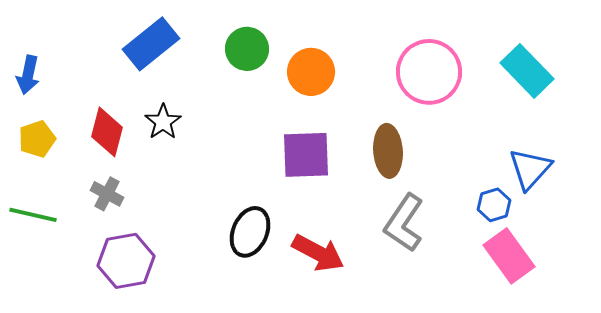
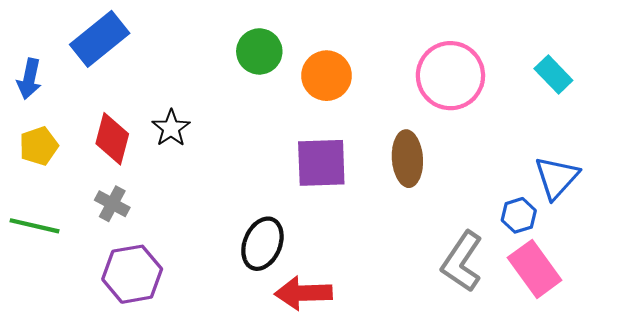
blue rectangle: (151, 44) -> (100, 39), moved
cyan rectangle: (527, 71) -> (553, 75), size x0.7
gray L-shape: (404, 223) -> (462, 262), moved
red arrow: (318, 253) -> (303, 293), moved, turned 150

